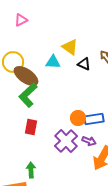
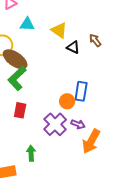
cyan triangle: (53, 62) -> (27, 24), moved
blue rectangle: (94, 119) -> (81, 91), moved, turned -72
green arrow: (31, 170) -> (31, 153), moved

